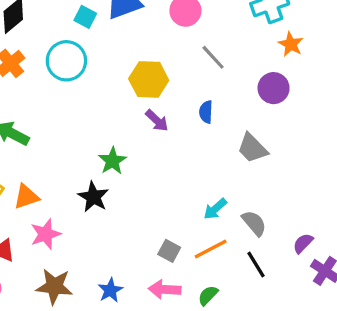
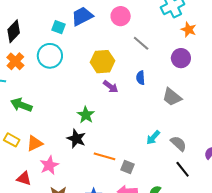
orange line: (211, 249) -> (105, 156), moved, turned 50

